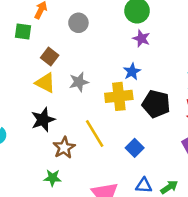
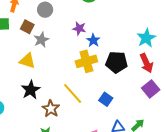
purple star: (141, 38) -> (79, 28), moved
brown square: (50, 57) -> (27, 27), moved
gray star: (79, 82) -> (41, 40), moved

